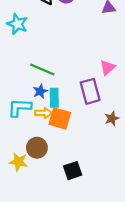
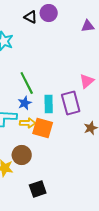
green line: (42, 70) -> (27, 83), turned 40
cyan rectangle: (54, 98) -> (49, 104), moved
black square: (73, 171) -> (38, 189), moved

